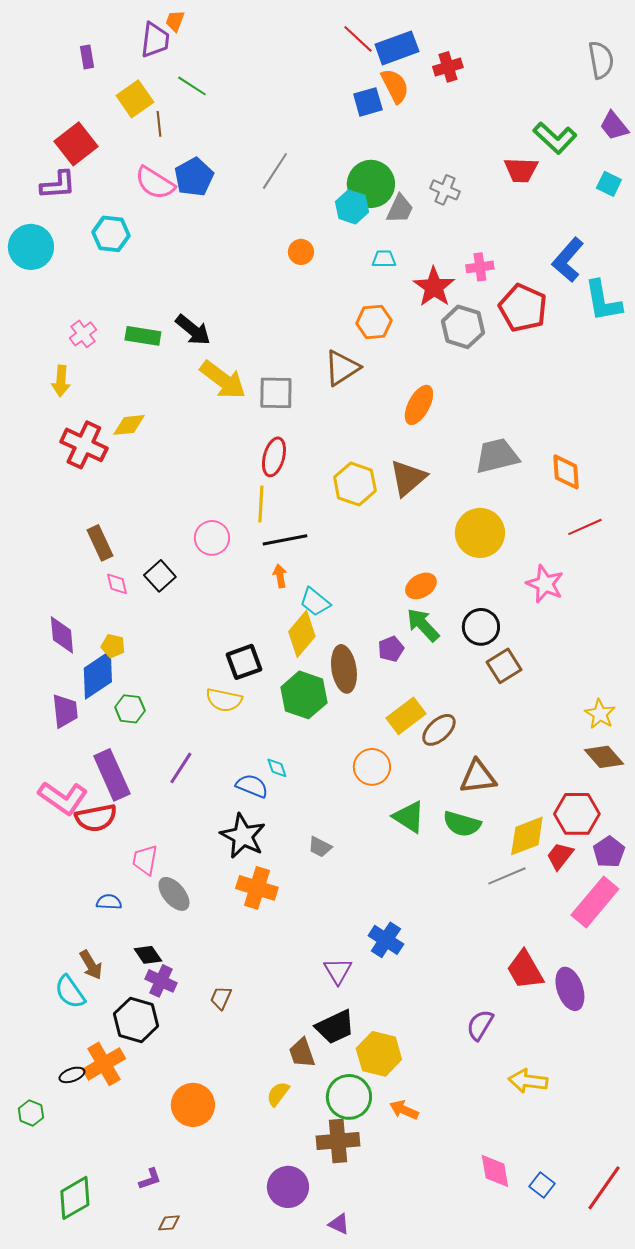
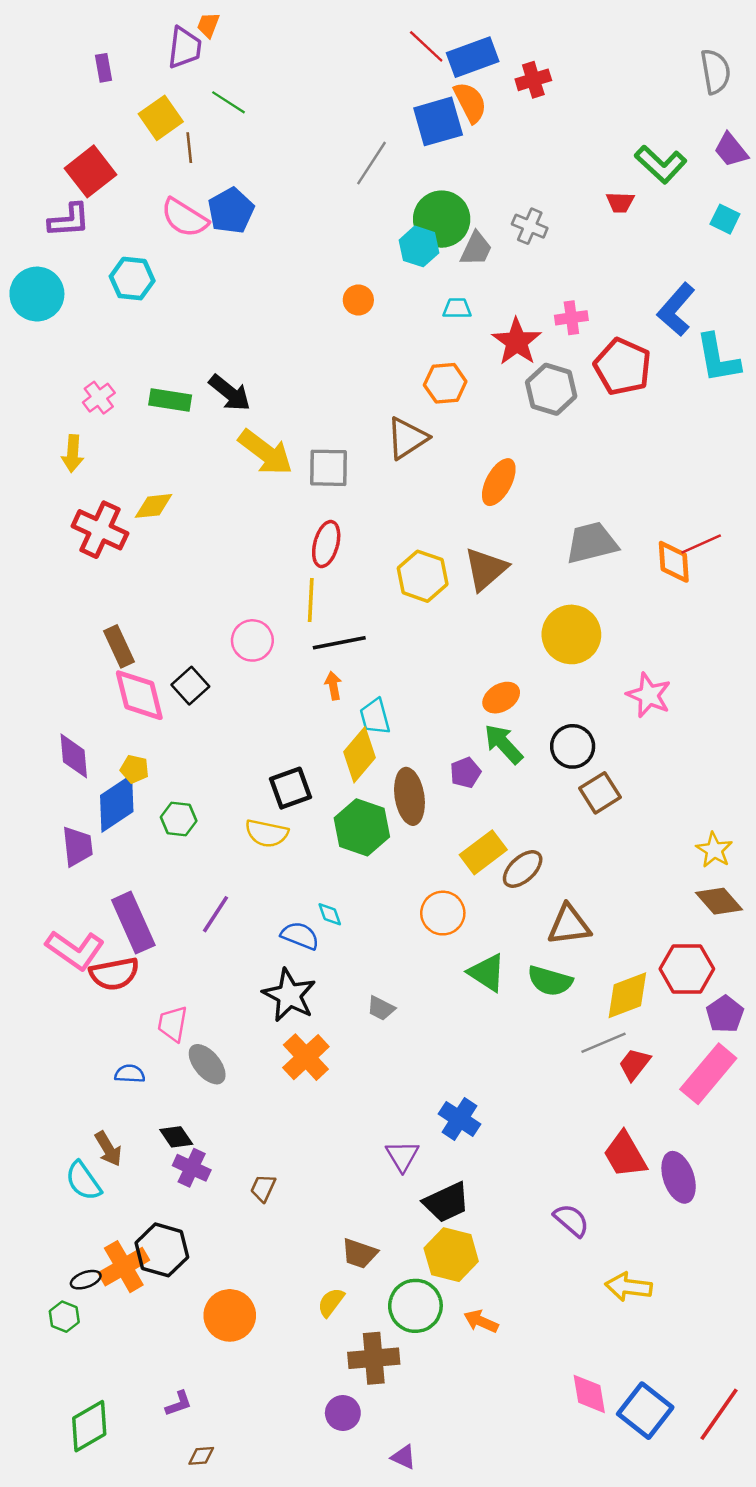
blue square: (368, 102) -> (438, 121), size x1.4
red trapezoid: (521, 170) -> (620, 202), size x0.7
gray line: (275, 171) -> (371, 163), moved
red line: (585, 527) -> (701, 544), moved
pink diamond: (117, 584) -> (139, 695), size x2.0
cyan trapezoid: (315, 602) -> (375, 717), turned 36
green hexagon: (130, 709) -> (179, 819), moved
red trapezoid: (560, 856) -> (634, 1064), moved
orange cross: (257, 888) -> (306, 1057), turned 30
black hexagon: (136, 1020) -> (162, 1250), moved
purple semicircle: (480, 1025) -> (571, 1220), turned 100
black trapezoid: (335, 1027) -> (446, 1202), moved
brown trapezoid: (302, 1053) -> (360, 1253), turned -52
green hexagon: (31, 1113) -> (64, 1317), moved
brown cross: (338, 1141) -> (374, 1358), moved
blue square: (542, 1185) -> (645, 1411), size x1.8
purple circle: (288, 1187) -> (343, 1413), size x0.7

